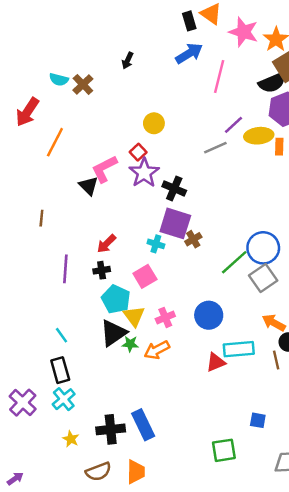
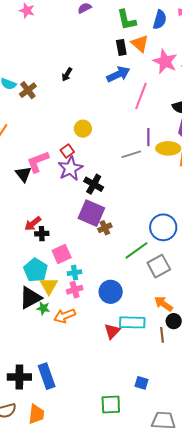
purple line: (233, 125) -> (148, 137), turned -54
cyan cross: (156, 244) -> (75, 273), moved, turned -32
blue circle: (263, 248) -> (163, 227), moved
black cross: (102, 270) -> (42, 234), moved
red triangle: (216, 362) -> (112, 331), turned -30

